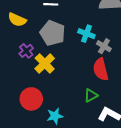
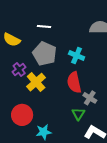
gray cross: (104, 46) -> (90, 98), moved
red semicircle: (101, 69) -> (74, 82), moved
green triangle: (91, 95) -> (78, 114), turned -32

